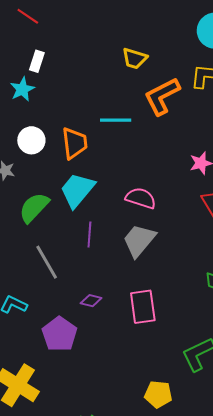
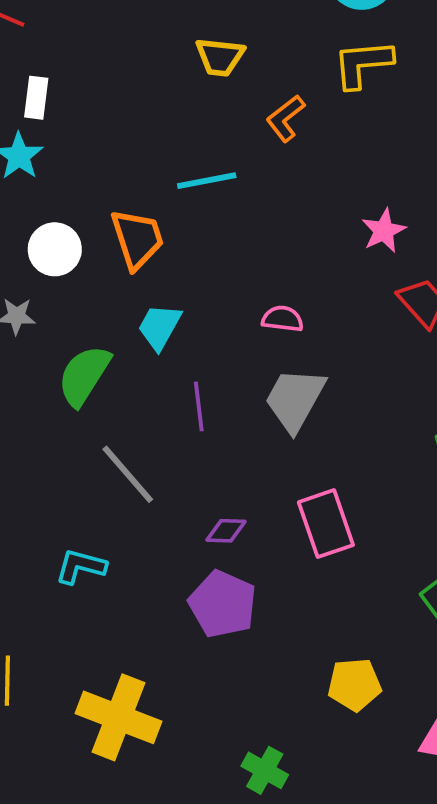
orange L-shape: (162, 96) -> (286, 118), size x0.6
cyan trapezoid: (77, 190) -> (159, 327), size x0.7
pink semicircle: (141, 198) -> (283, 319), size x0.7
purple pentagon: (59, 334) -> (223, 604), moved
yellow pentagon: (158, 394) -> (354, 685), moved

